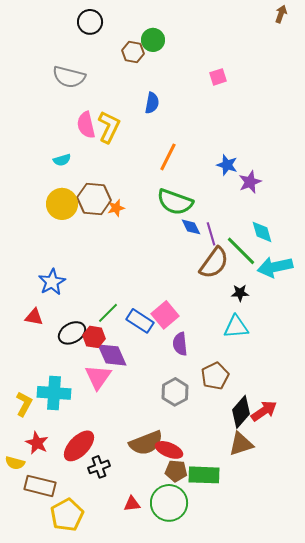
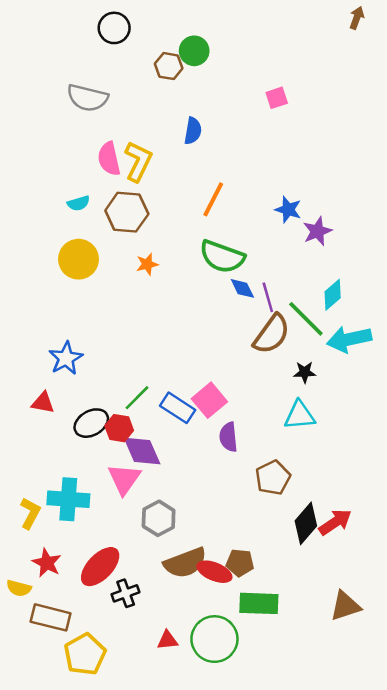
brown hexagon: (94, 199) -> (127, 212), moved
cyan diamond: (262, 232) -> (333, 295), turned 65
gray hexagon: (175, 392) -> (159, 518), moved
brown triangle: (241, 444) -> (345, 606), moved
brown pentagon: (176, 471) -> (240, 563), moved

